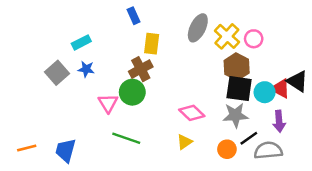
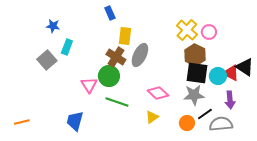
gray ellipse: (198, 28) -> (140, 55), moved
cyan rectangle: (81, 42) -> (67, 47), moved, turned -42
blue star: (86, 69) -> (53, 26), moved
brown cross: (141, 69) -> (116, 57), turned -30
green line: (126, 138) -> (117, 102), moved
blue trapezoid: (66, 150) -> (75, 121), moved

